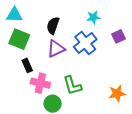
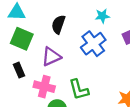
purple triangle: (56, 49) -> (51, 57), moved
black rectangle: (27, 65) -> (19, 70), moved

